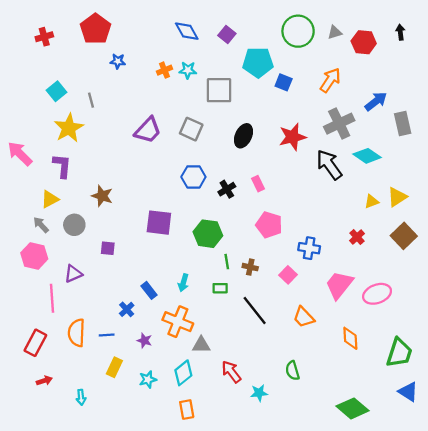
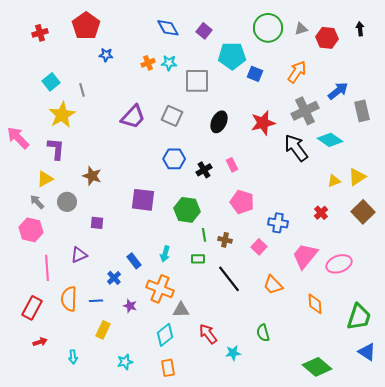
purple triangle: (73, 274) -> (79, 255), moved
cyan star: (148, 379) -> (125, 362), moved

